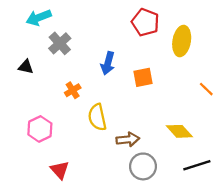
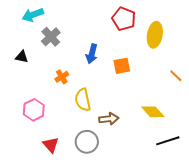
gray circle: (143, 166) -> (87, 142), moved

